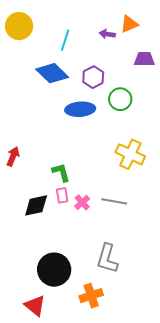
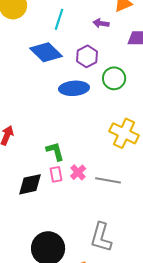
purple arrow: (107, 34) -> (101, 23), moved
pink cross: (82, 202) -> (78, 172), moved

